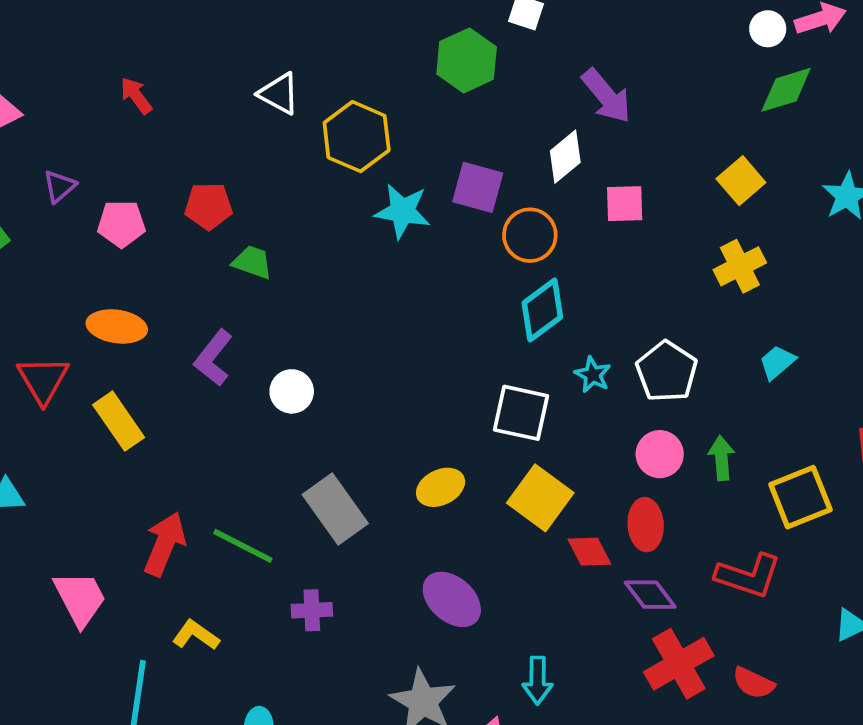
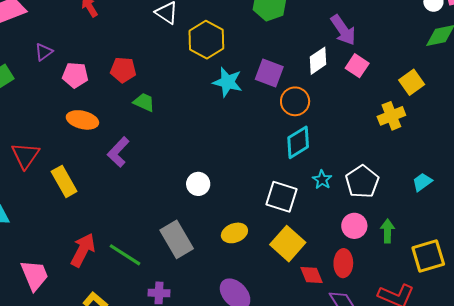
pink square: (625, 204) -> (357, 66), moved, turned 30
yellow cross: (740, 266) -> (391, 116), moved
orange ellipse: (117, 326) -> (82, 120), moved
white circle: (292, 391) -> (198, 184), moved

